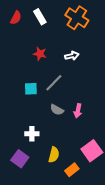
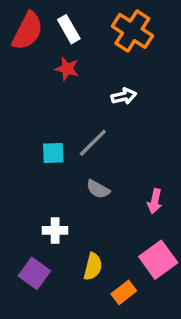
red semicircle: (16, 18) -> (28, 31), size x1.6
red star: (40, 54) -> (67, 69), moved
pink arrow: (78, 111) -> (155, 201), moved

